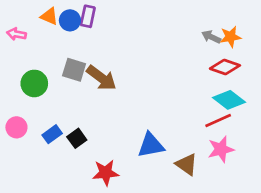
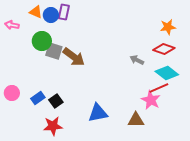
gray arrow: (211, 37) -> (137, 60), moved
green circle: (34, 83) -> (42, 41), moved
blue triangle: (151, 145) -> (98, 113), moved
pink star: (221, 149) -> (151, 100), moved, turned -30
brown triangle: (187, 164) -> (136, 120), turned -36
red star: (106, 173) -> (53, 126), moved

